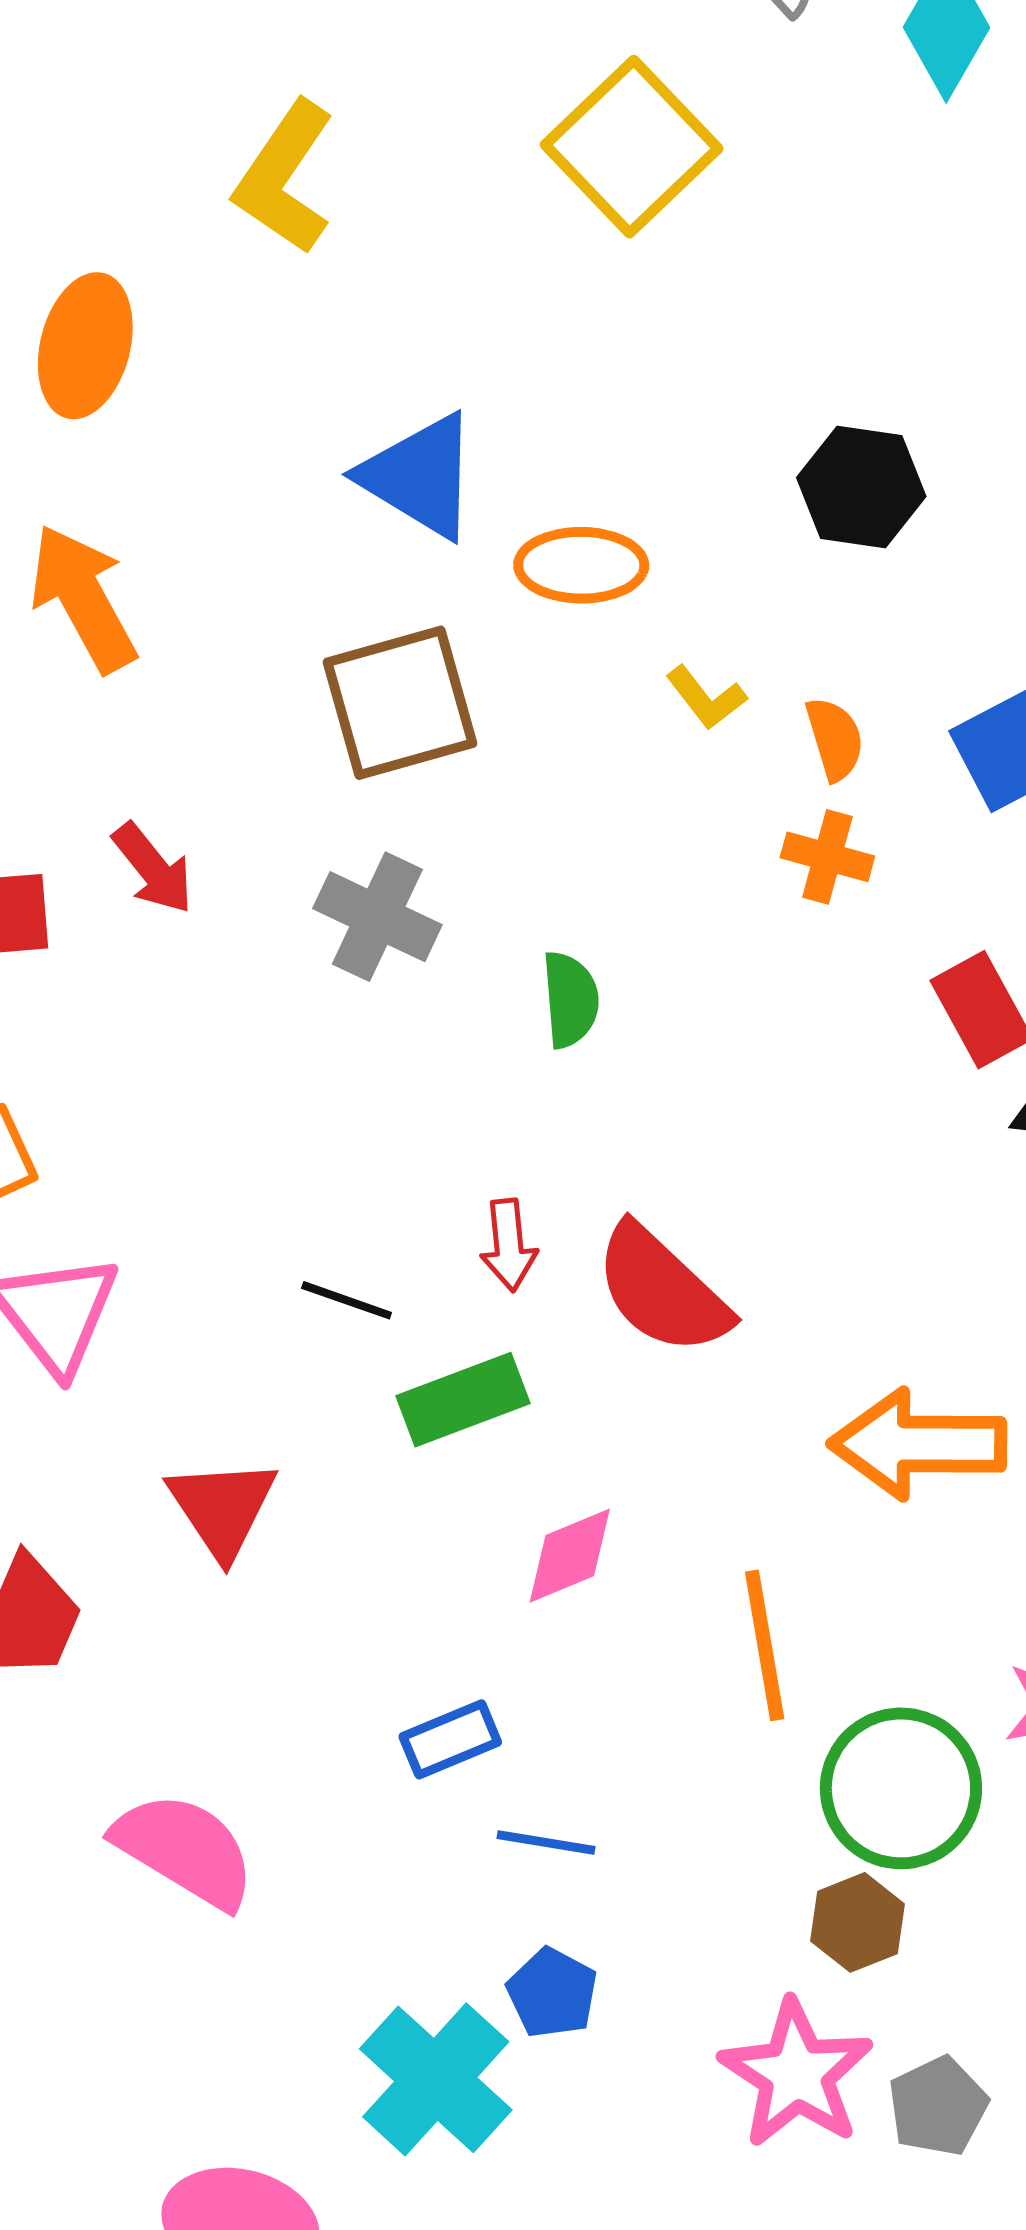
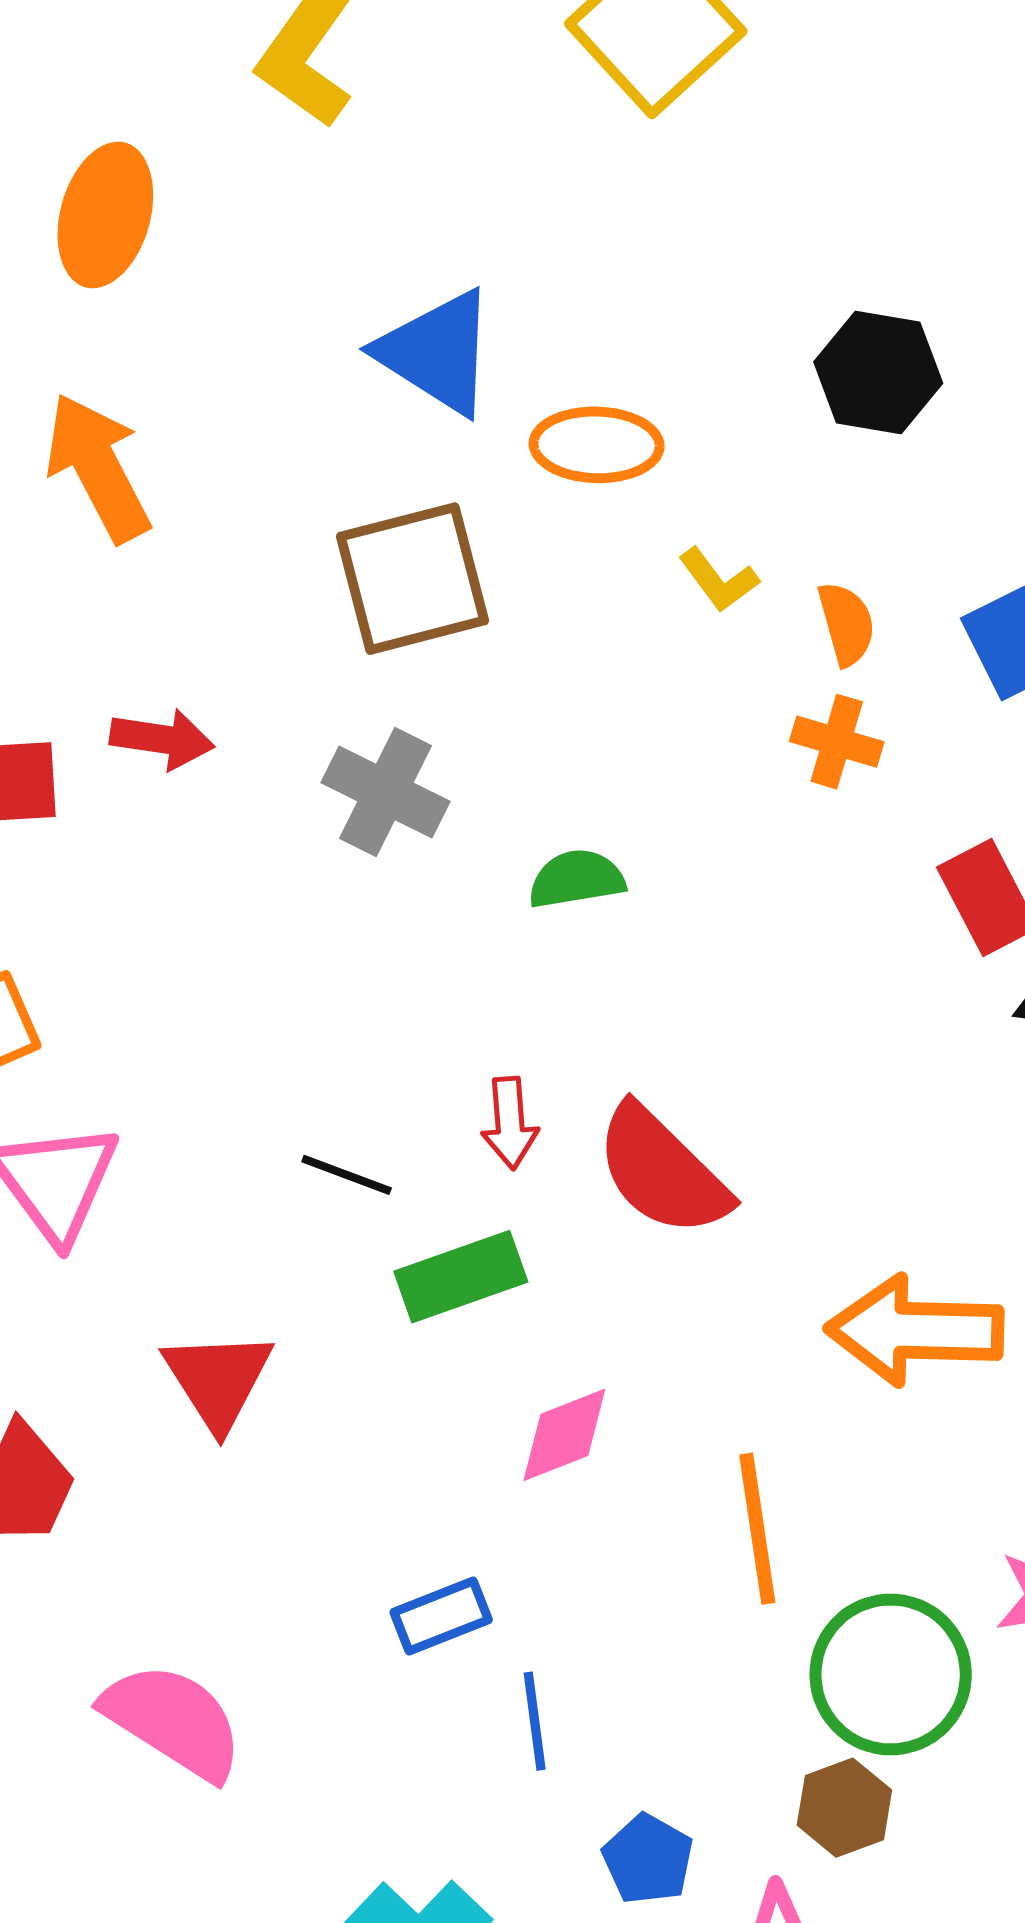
red arrow: (153, 868) -> (162, 739), turned -44
green semicircle: (570, 1000) -> (577, 879), turned -96
blue line: (546, 1842) -> (535, 1721), turned 72
blue pentagon: (552, 1993) -> (648, 1859), moved

